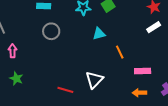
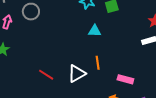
gray circle: (51, 31) -> (31, 12), moved
orange line: (120, 52) -> (98, 63), moved

